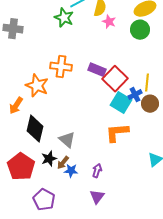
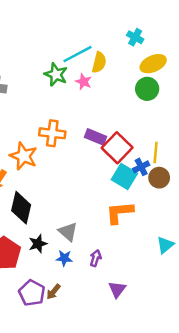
pink star: (109, 22) -> (83, 82), moved
gray triangle: (67, 140) -> (68, 232), moved
brown arrow: (63, 163) -> (53, 292), moved
purple triangle: (97, 197) -> (117, 289), moved

